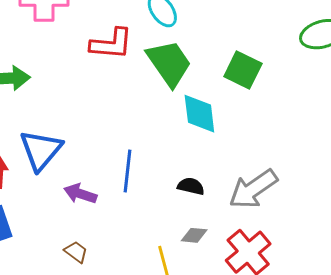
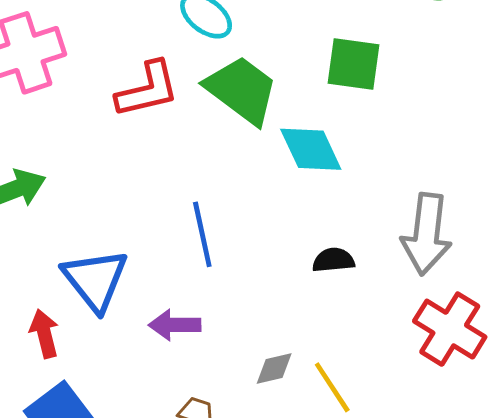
blue line: (127, 171) -> (202, 234), moved
gray arrow: (253, 189) -> (426, 234), turned -30
gray diamond: (194, 235) -> (274, 368), moved

